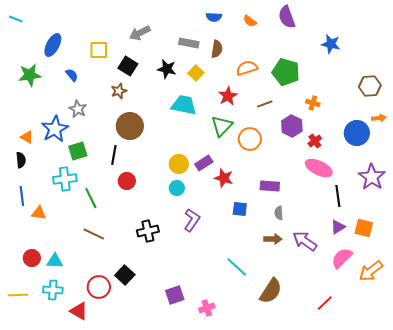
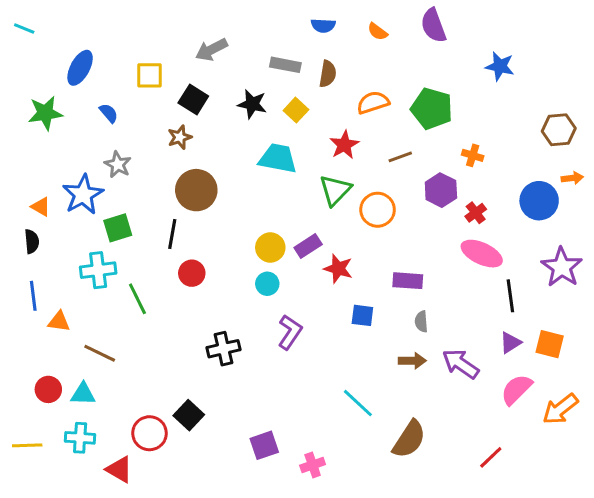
brown line: (94, 234) -> (100, 353), moved

